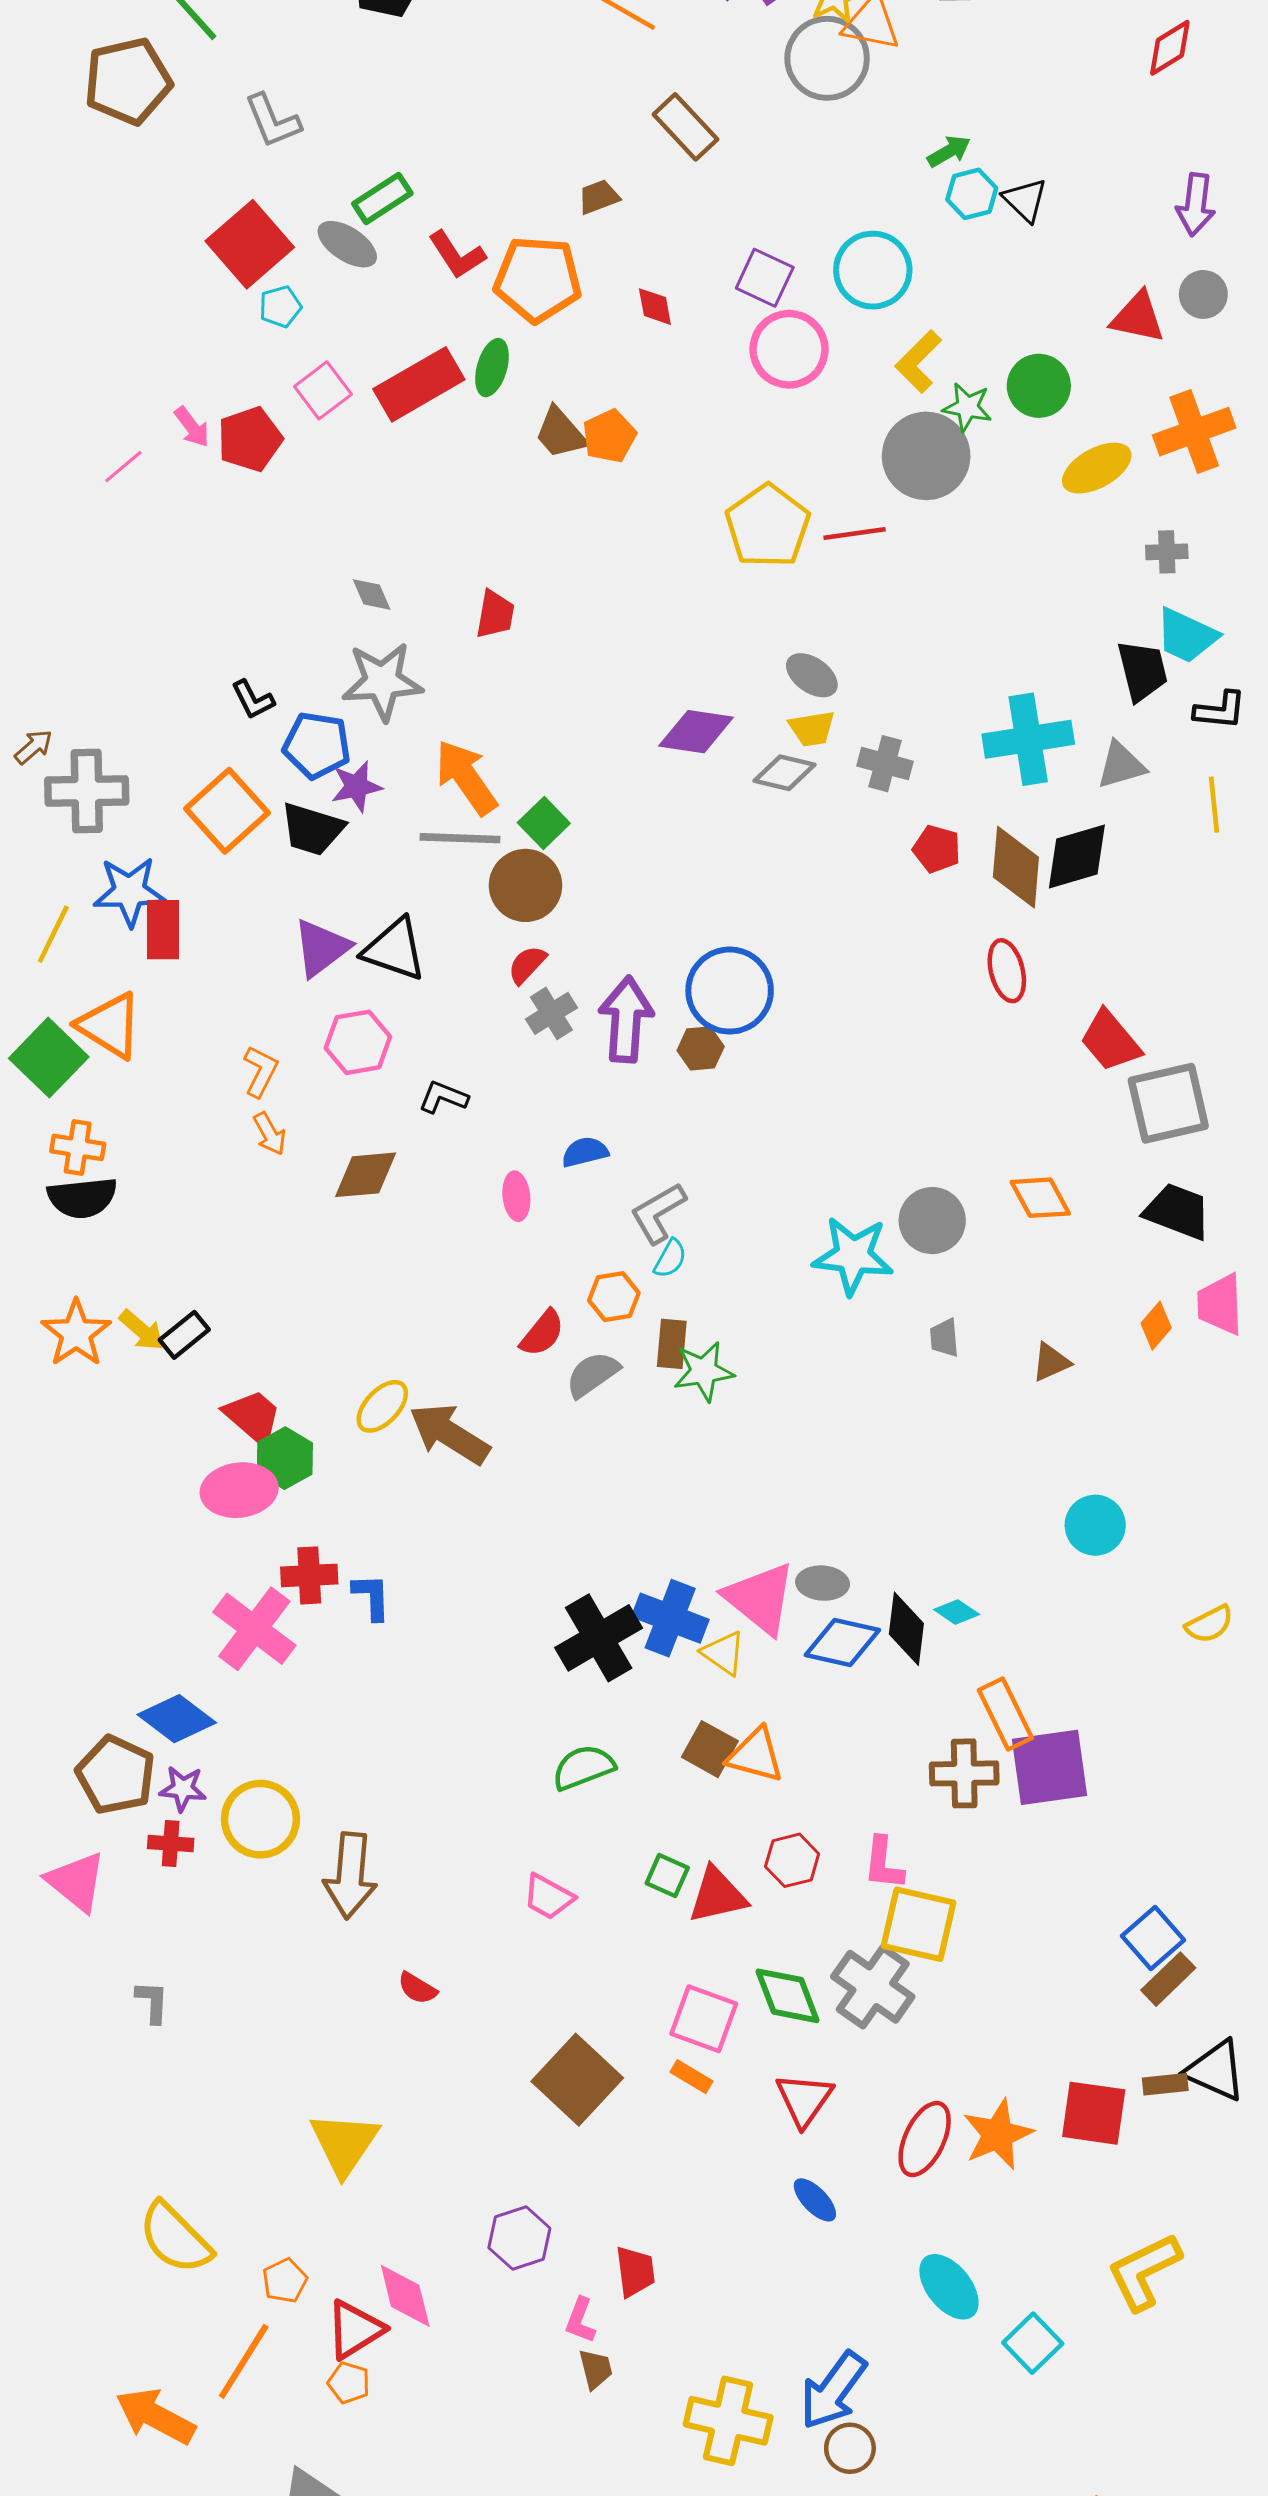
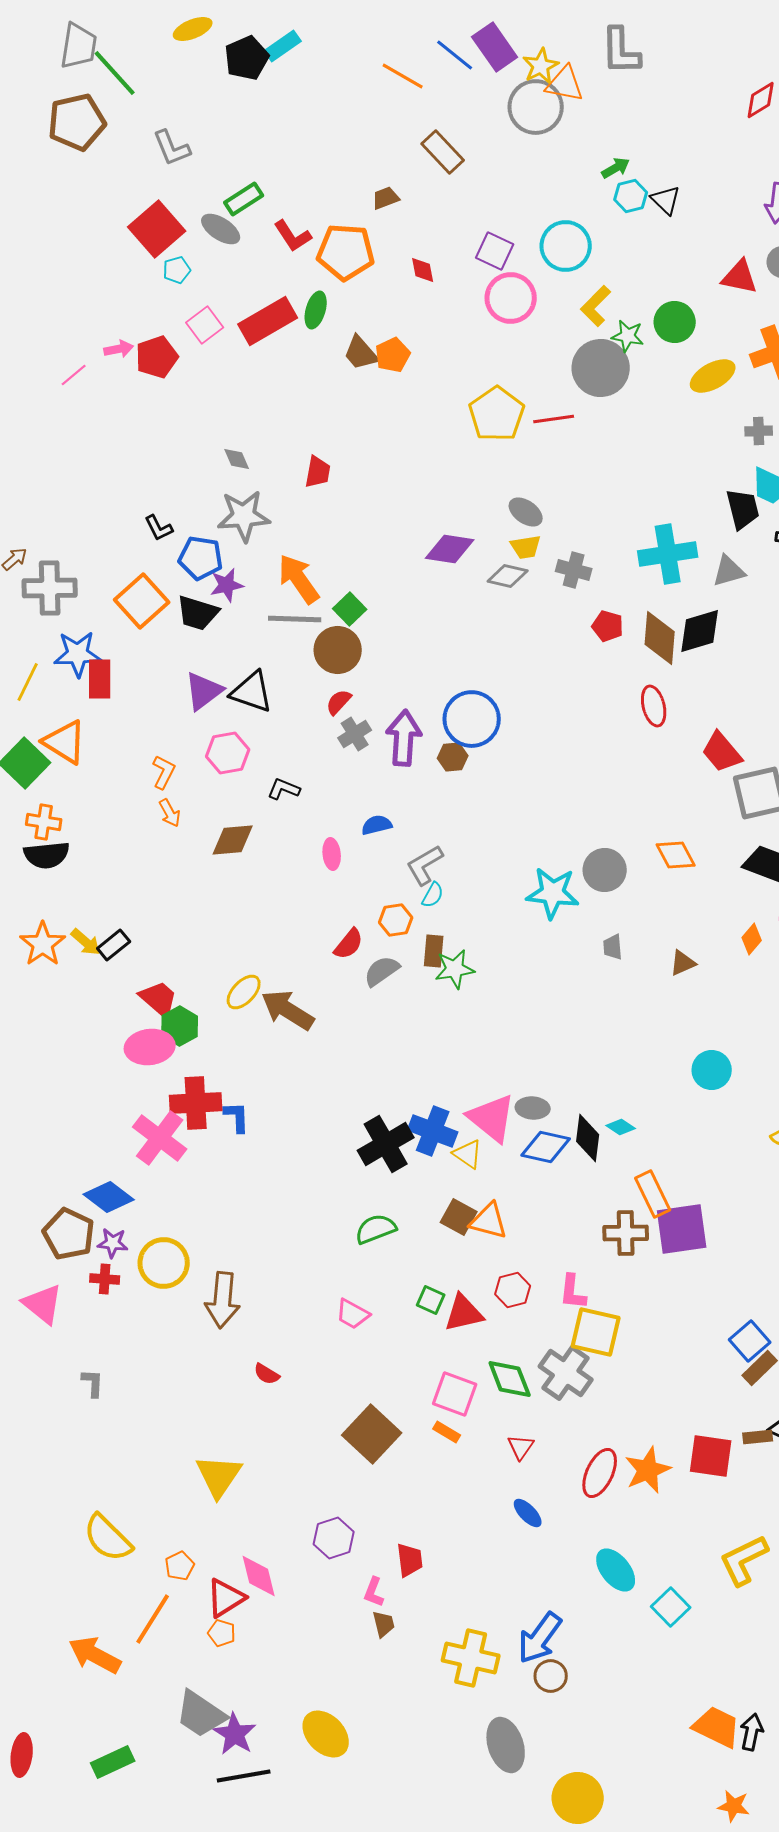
pink arrow: (192, 427) -> (119, 349), turned -64
red cross: (309, 1575) -> (196, 1103), size x1.4
red triangle: (804, 2099) -> (521, 1447), size x0.7

